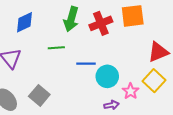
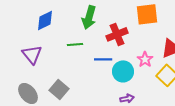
red cross: (101, 23) -> (117, 34), moved
pink star: (131, 91) -> (145, 59), moved

